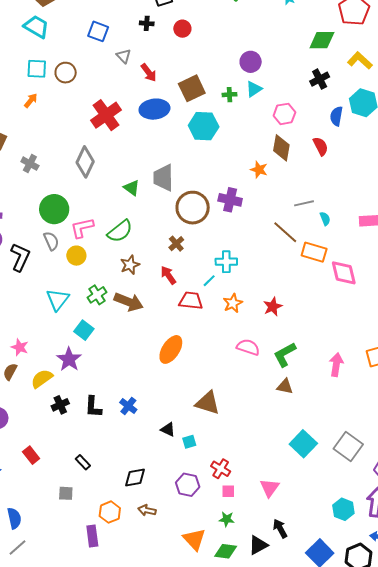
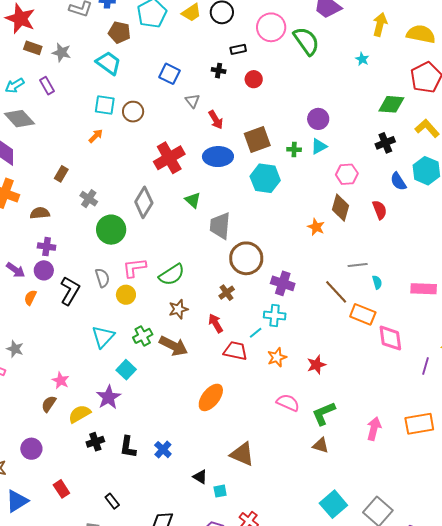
blue semicircle: (336, 116) -> (398, 181), turned -48
green triangle: (132, 188) -> (193, 200), moved
purple cross: (230, 200) -> (283, 283), moved
green circle: (54, 209) -> (111, 230), moved

